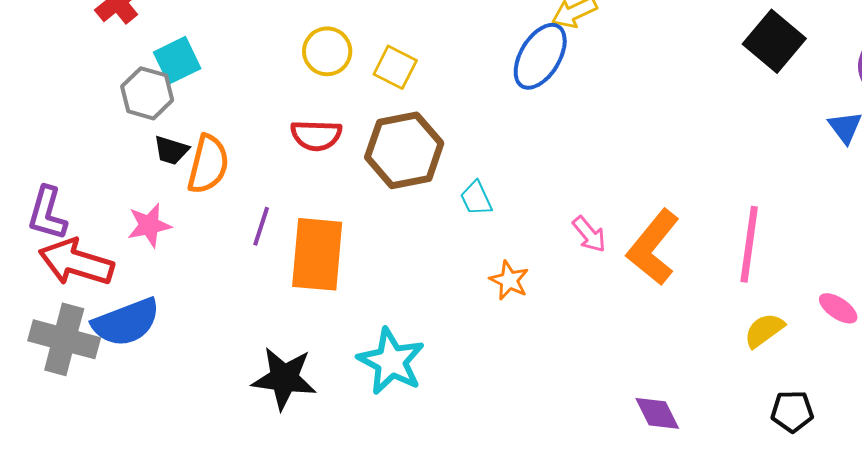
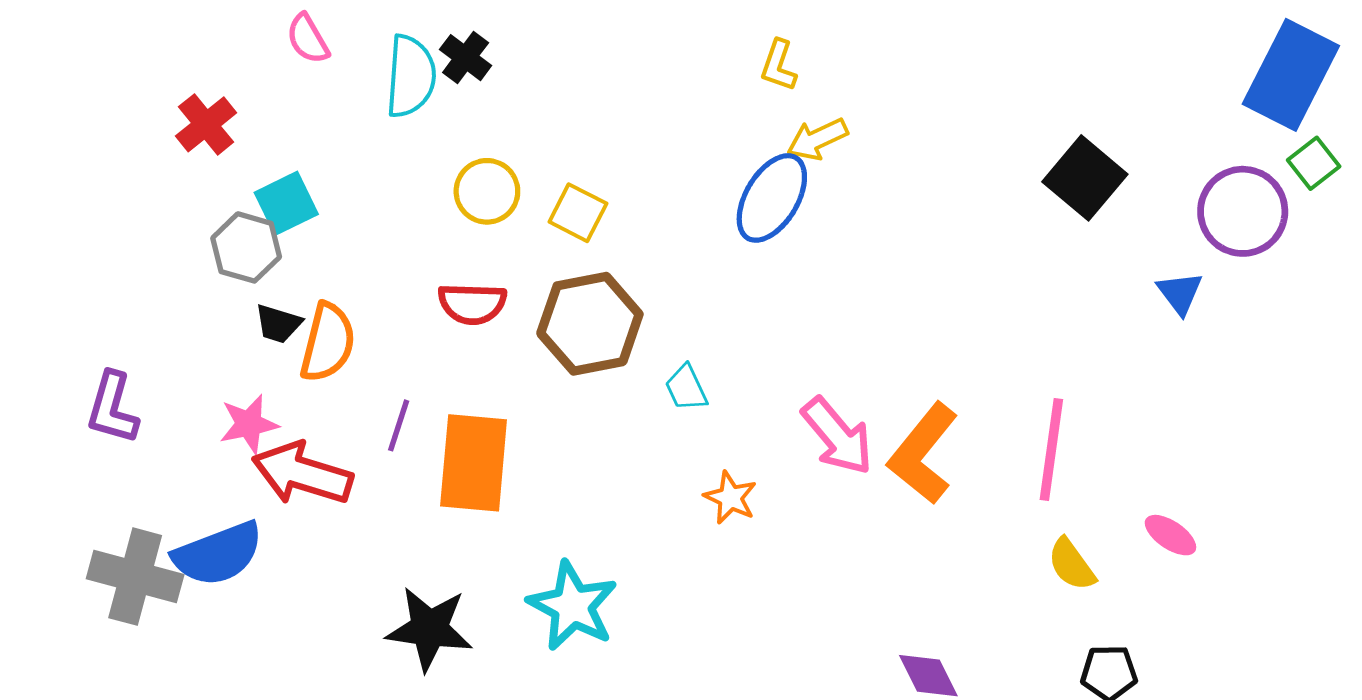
pink arrow: (589, 234) -> (837, 436), size x1.6
red arrow: (76, 262) -> (302, 474), moved
yellow semicircle: (764, 330) -> (1072, 565), turned -90

